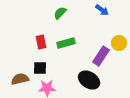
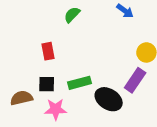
green rectangle: (66, 43) -> (80, 83), moved
purple rectangle: (101, 56) -> (135, 80), moved

